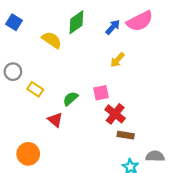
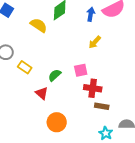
blue arrow: (113, 27) -> (91, 14), turned -32
red cross: (115, 114) -> (93, 88), turned -30
orange circle: (28, 154) -> (57, 122), moved

